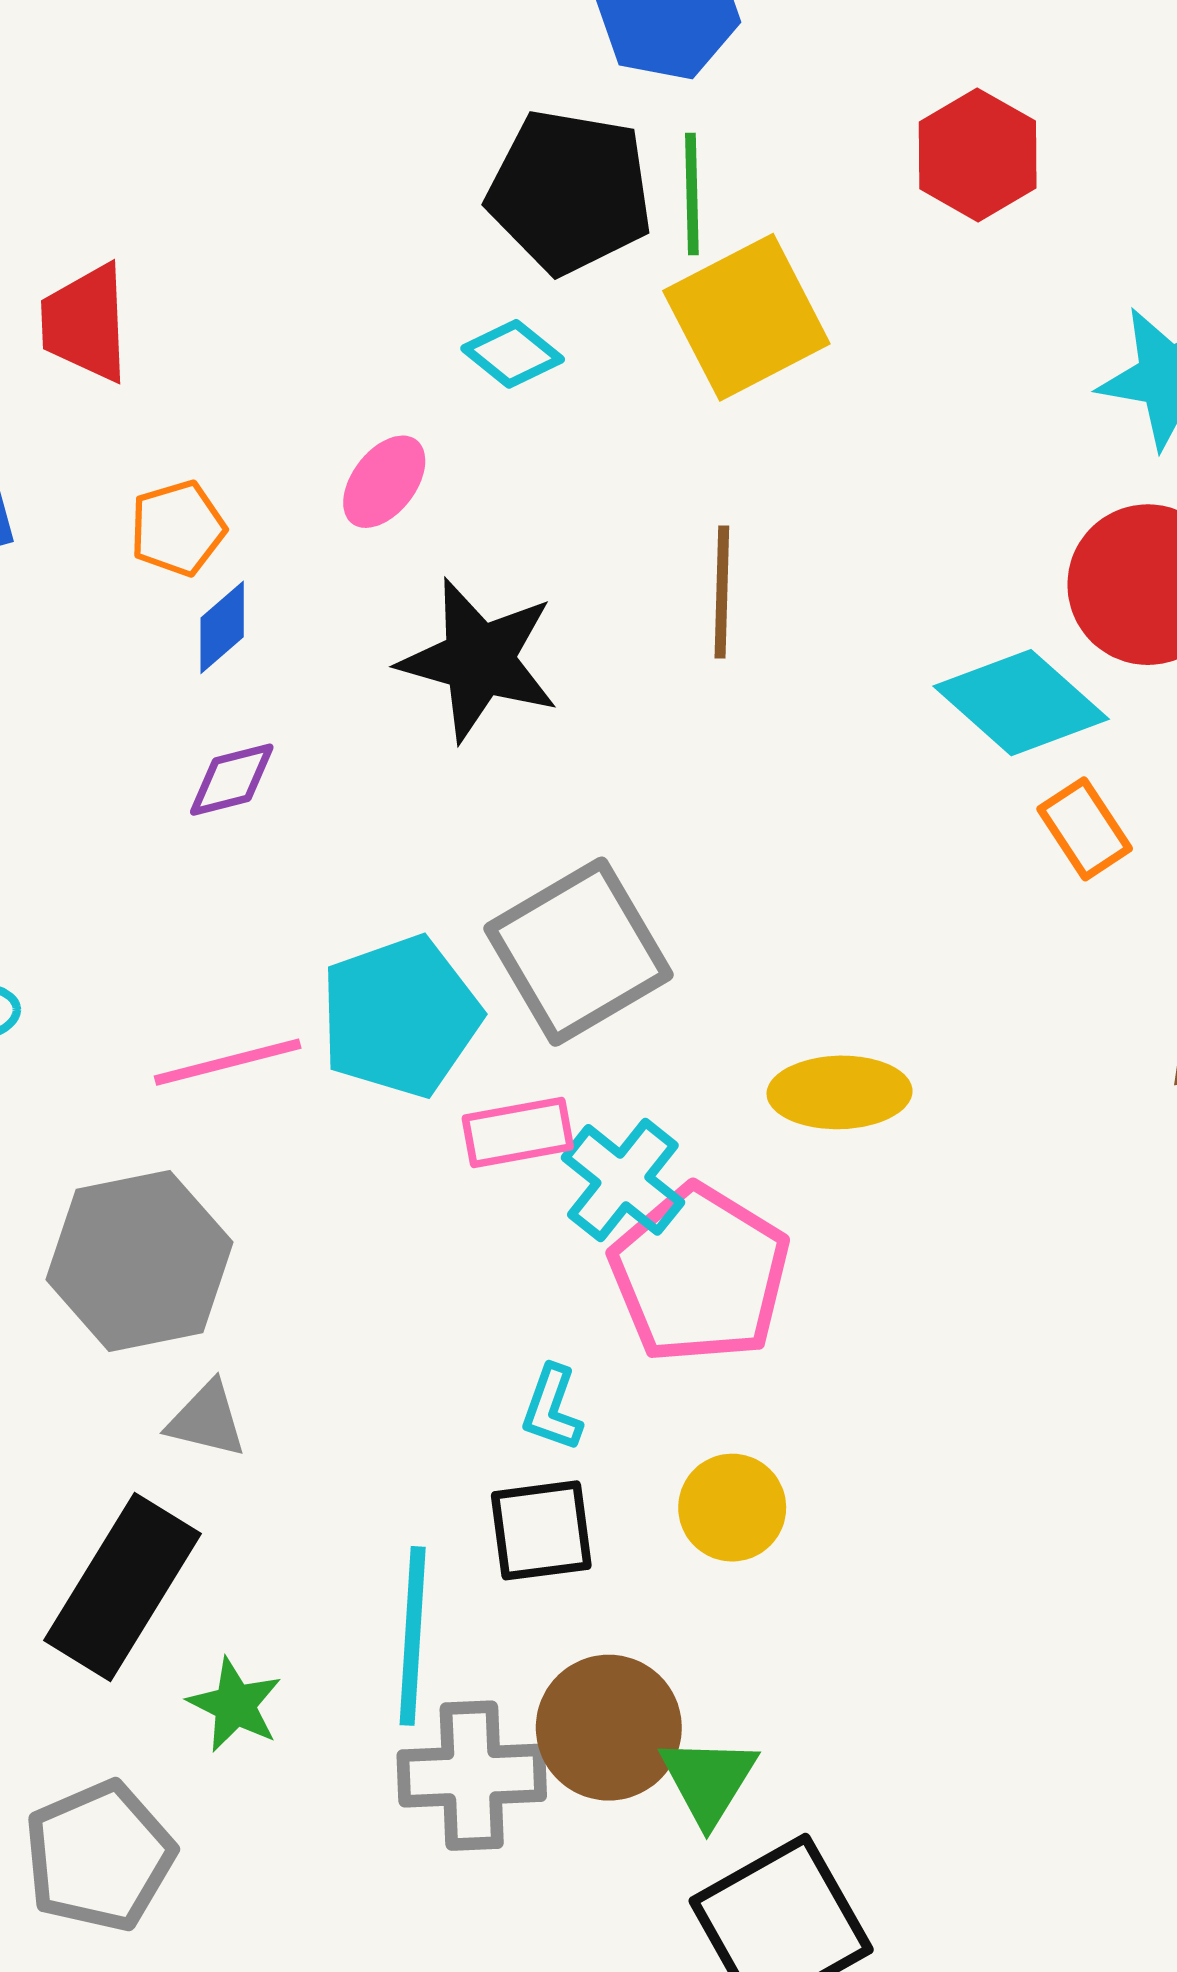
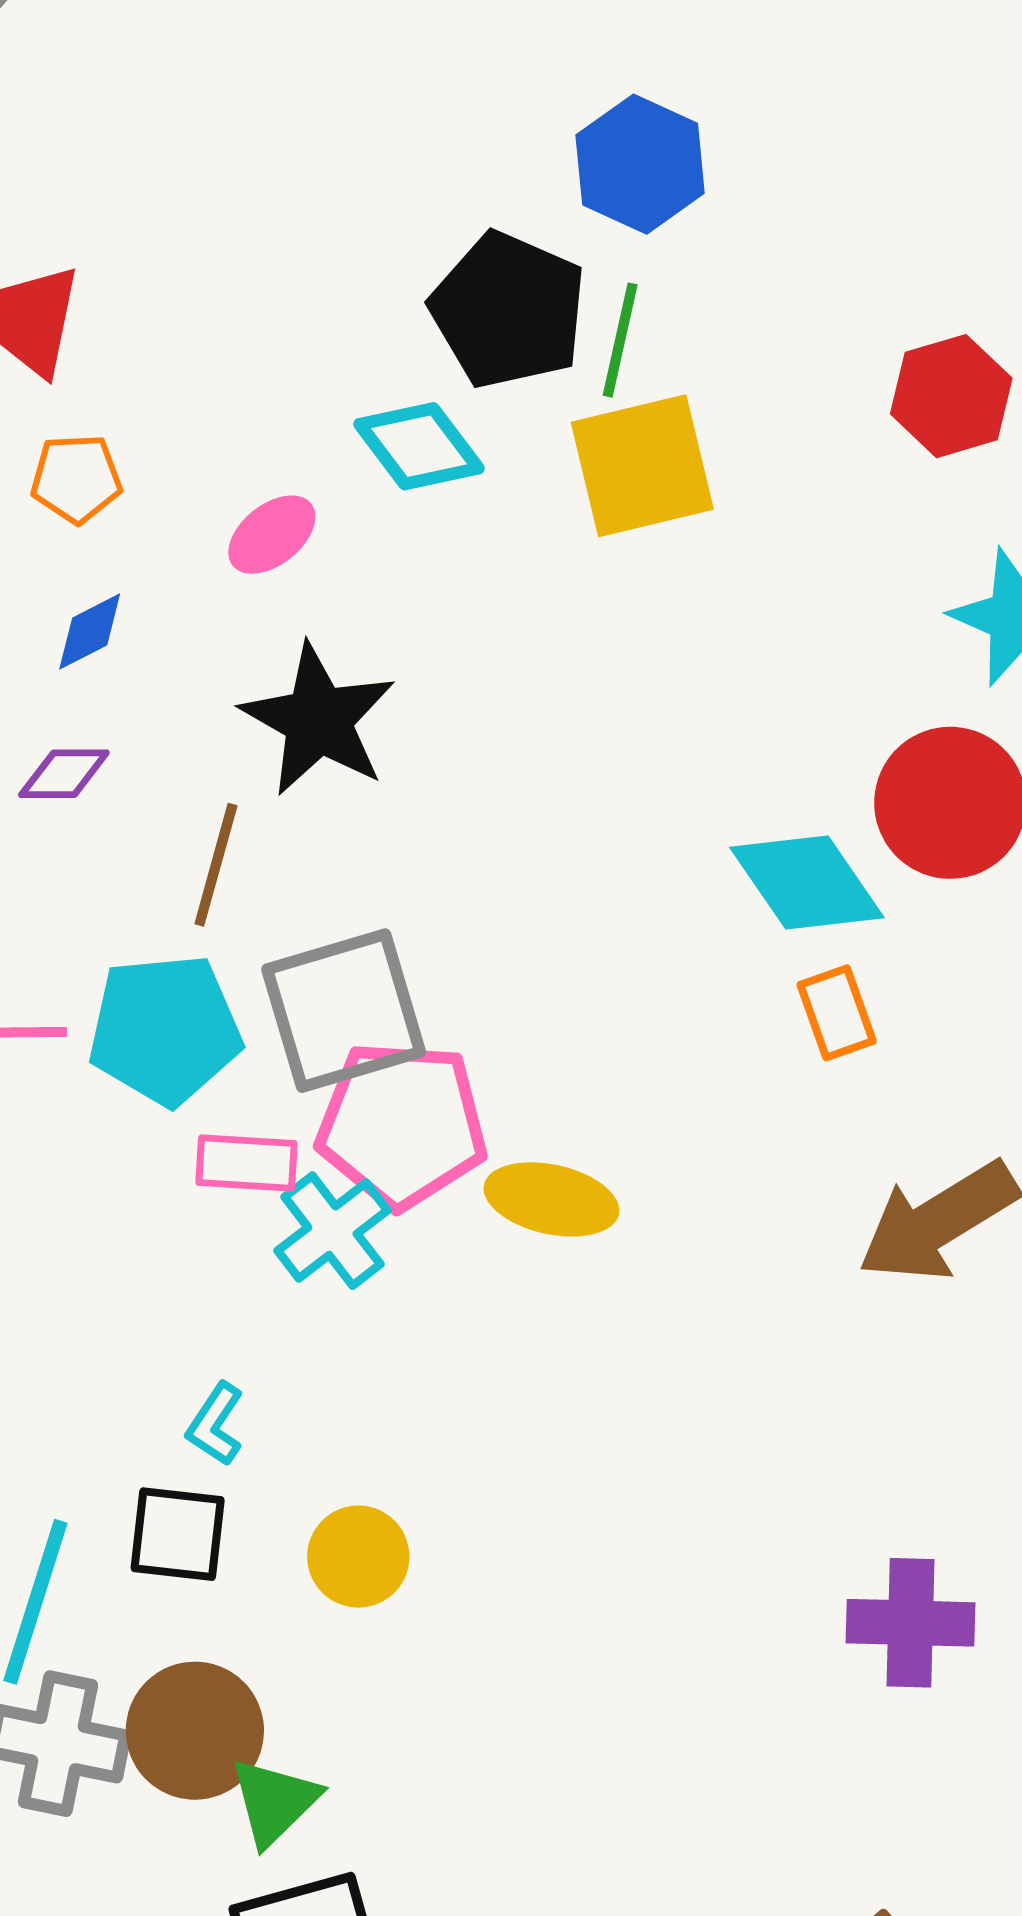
red hexagon: (978, 155) -> (951, 396), moved
cyan diamond: (513, 354) -> (419, 446), size x1.4
orange pentagon: (178, 528) -> (76, 479), moved
brown line: (722, 592) -> (216, 865), moved
pink pentagon: (700, 1274) -> (402, 1125), moved, turned 30

